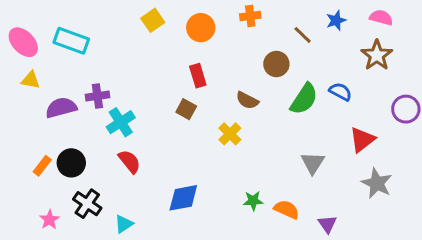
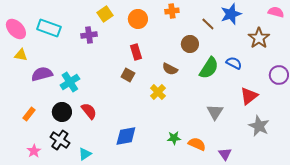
pink semicircle: (381, 17) -> (276, 12), moved
blue star: (336, 20) -> (231, 14), size x1.5
purple cross: (97, 96) -> (89, 35), moved
cyan cross: (121, 122) -> (70, 82), moved
black circle: (71, 163) -> (62, 112), moved

